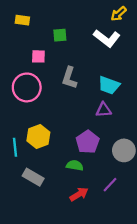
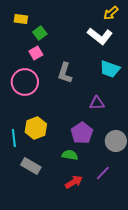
green square: (60, 35) -> (40, 33), moved, turned -32
pink square: (38, 56) -> (36, 53), turned -32
cyan trapezoid: (109, 85) -> (110, 69), moved

